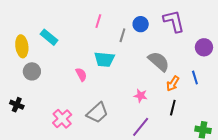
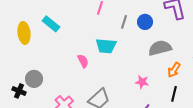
blue circle: (141, 24) -> (145, 22), moved
gray semicircle: (159, 61) -> (160, 48), turned -55
gray circle: (32, 71) -> (34, 79), moved

